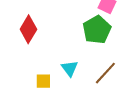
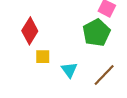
yellow square: (43, 81) -> (43, 57), moved

